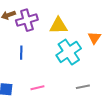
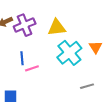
orange triangle: (94, 38) -> (96, 47), moved
pink line: (37, 88) -> (32, 68), moved

